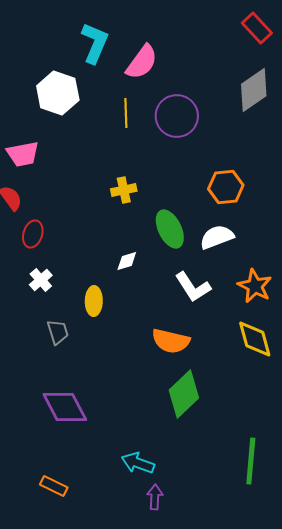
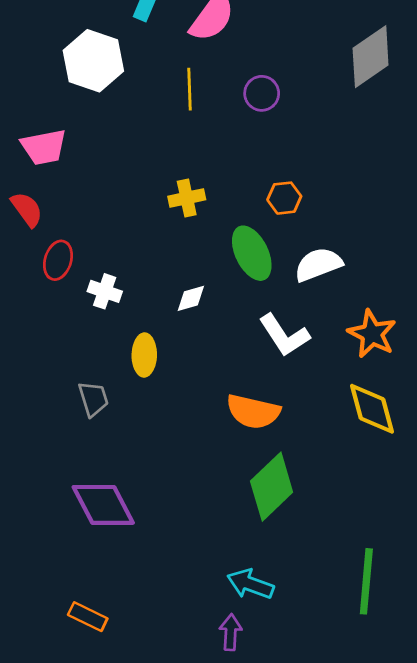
purple circle: (177, 116) -> (262, 93), size x0.6
orange hexagon: (226, 187) -> (284, 198), moved, size x0.7
white cross: (41, 280) -> (105, 291), moved, turned -30
cyan arrow: (138, 463) -> (250, 584), moved

